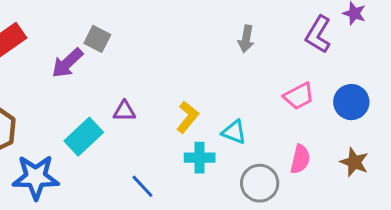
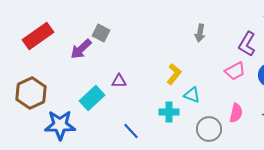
purple L-shape: (318, 34) -> (247, 44), moved
yellow L-shape: (188, 117) -> (174, 74), moved

